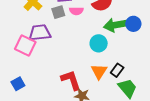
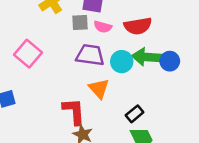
purple trapezoid: (40, 33) -> (90, 55), moved
cyan circle: (99, 43) -> (122, 62), moved
orange triangle: (99, 71) -> (99, 89), moved, turned -30

